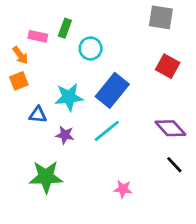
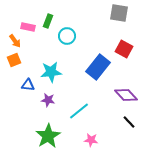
blue rectangle: (112, 90) -> (98, 67), moved
cyan line: (107, 131) -> (79, 111), moved
green star: (46, 177) -> (48, 136), moved, turned -30

